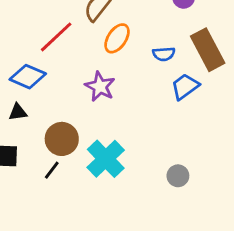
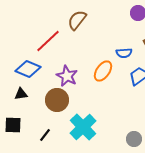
orange ellipse: (117, 38) -> (103, 71), moved
purple star: (100, 87) -> (67, 76), moved
brown circle: (62, 139) -> (57, 100), moved

